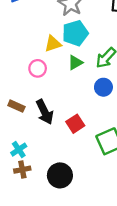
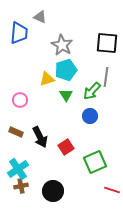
green triangle: (75, 63) -> (66, 95), turned -32
pink circle: (38, 68) -> (20, 100), moved
cyan cross: (19, 150) -> (18, 169), size x1.5

